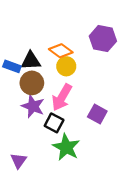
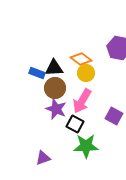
green star: (66, 147) -> (86, 146), turned -30
purple triangle: (19, 161) -> (43, 158), turned 35

